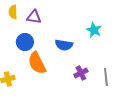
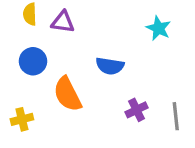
cyan star: (94, 30) -> (158, 28), moved
blue circle: (25, 42) -> (33, 61), moved

